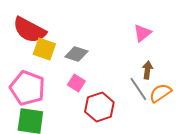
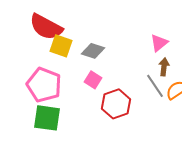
pink triangle: (142, 33) -> (159, 43), moved

